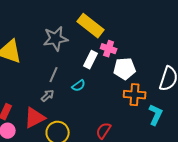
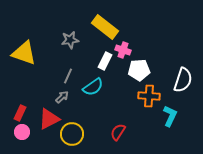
gray star: (56, 39) -> (70, 40), size x0.7
cyan semicircle: (79, 86) -> (93, 87), size x1.5

